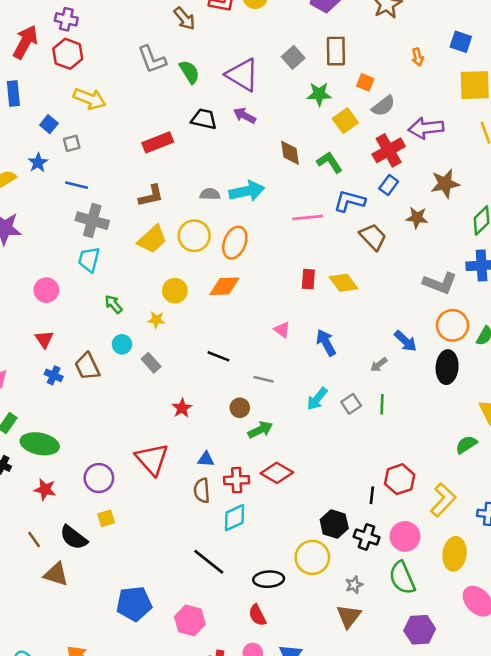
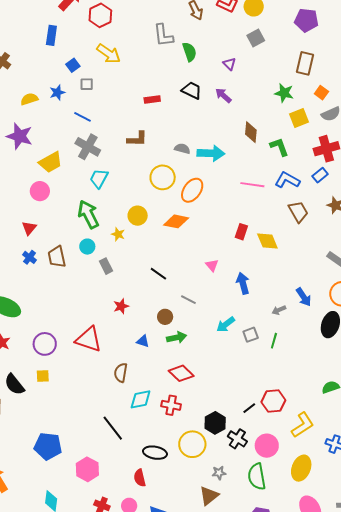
gray square: (293, 57) -> (256, 38), moved
purple triangle: (242, 75) -> (229, 64), size x0.5
red rectangle: (158, 142) -> (152, 99), size x0.7
yellow trapezoid: (152, 239) -> (51, 162), moved
cyan trapezoid: (89, 259) -> (99, 178), moved
green arrow: (113, 304) -> (88, 214), size x1.8
red triangle: (152, 459) -> (89, 339), turned -44
blue triangle: (206, 459) -> (143, 341), moved
red cross: (237, 480) -> (171, 405), moved
black line: (372, 495) -> (249, 408), turned 32

